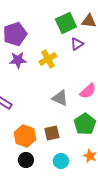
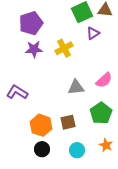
gray triangle: (60, 98) -> (76, 87), turned -30

